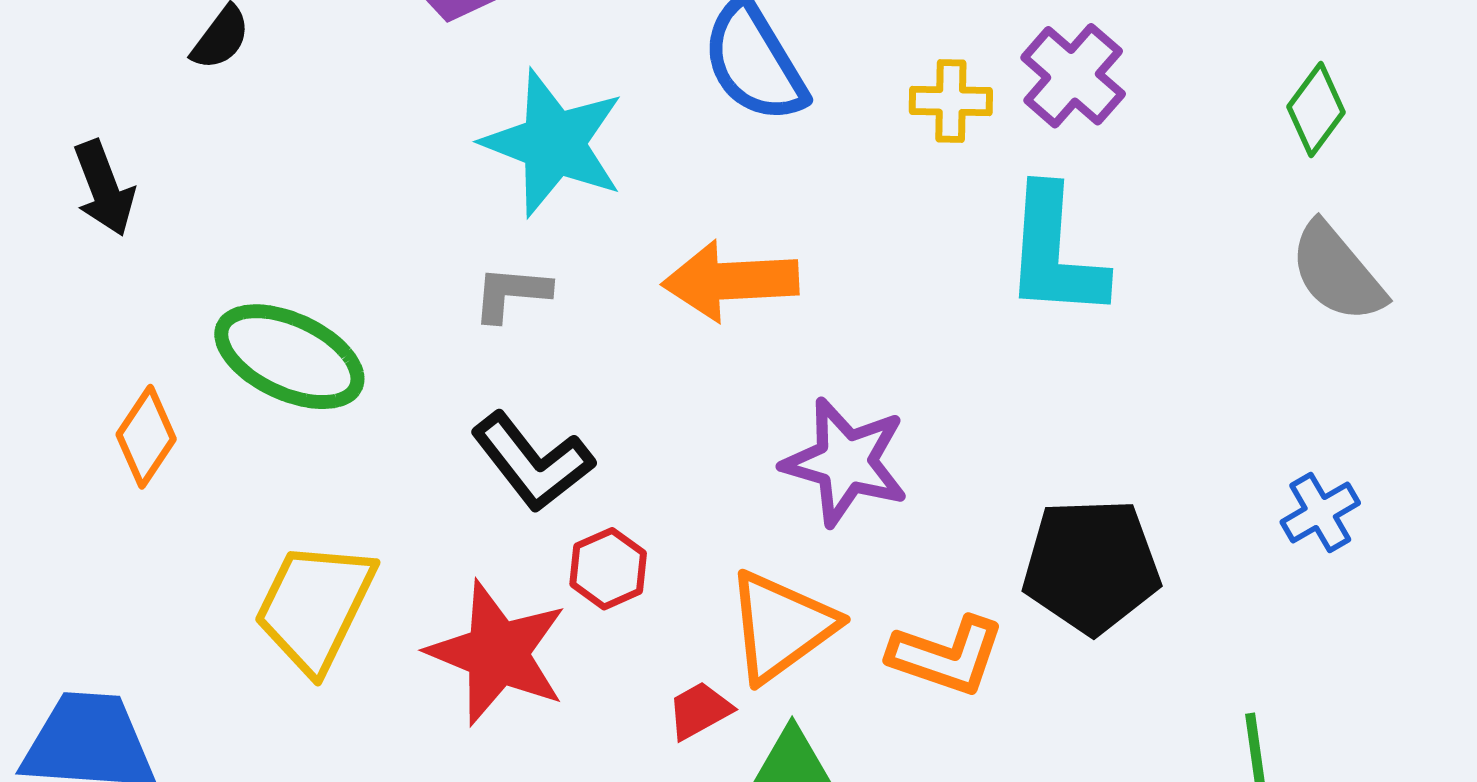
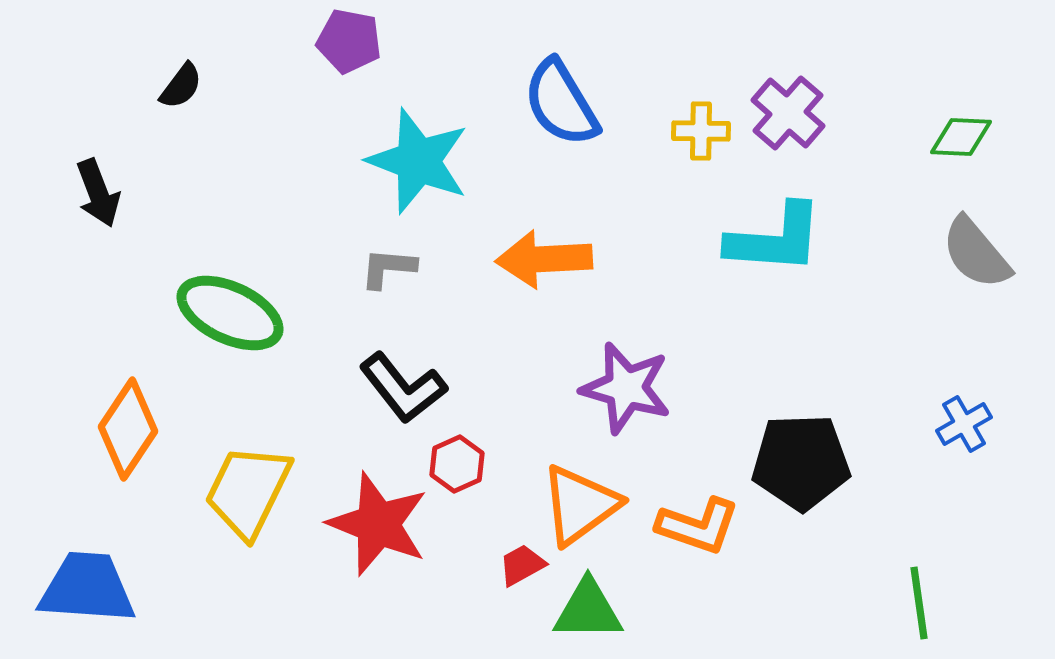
green diamond: (1316, 109) -> (961, 137), turned 56
cyan L-shape: (1055, 253) -> (775, 239), turned -90
orange diamond: (146, 437) -> (128, 429), moved, size x1.4

